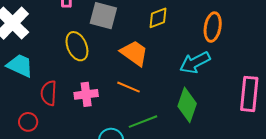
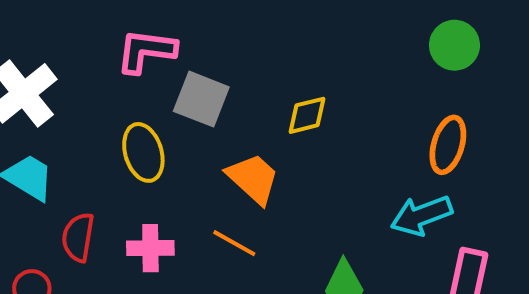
orange ellipse: (213, 27) -> (448, 145), moved
cyan arrow: (195, 63) -> (421, 215), moved

